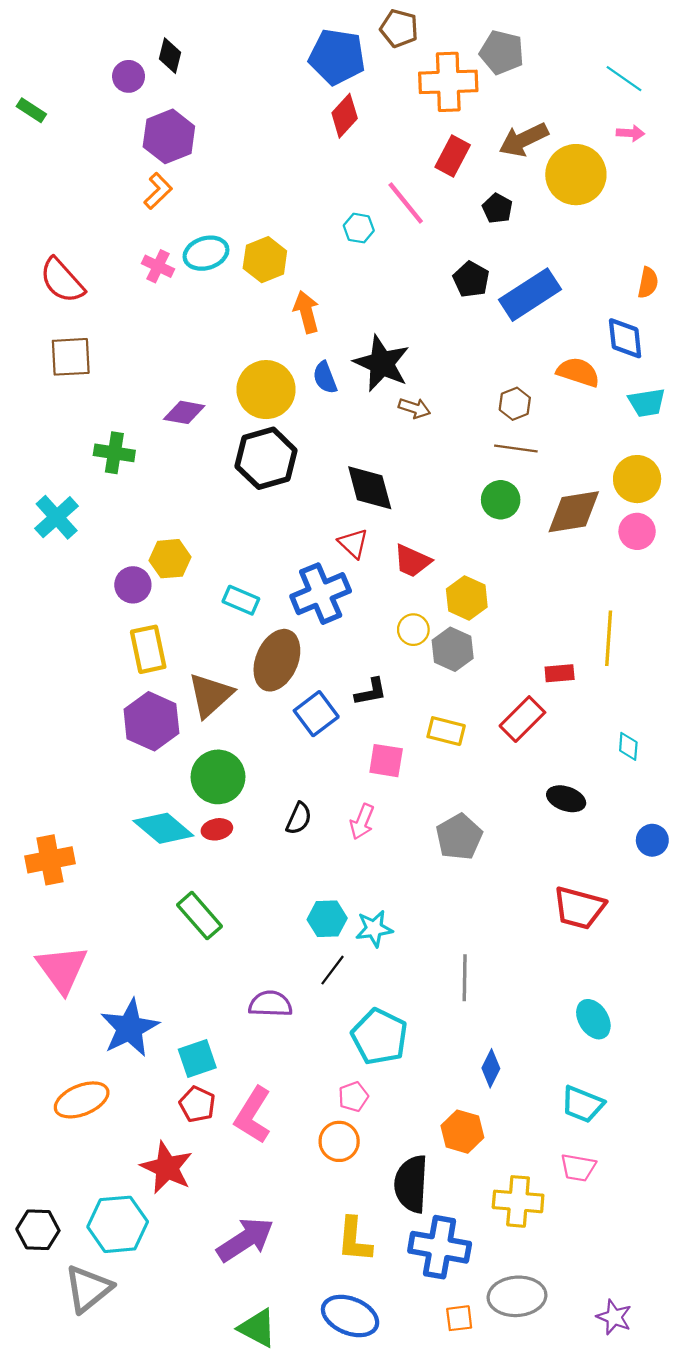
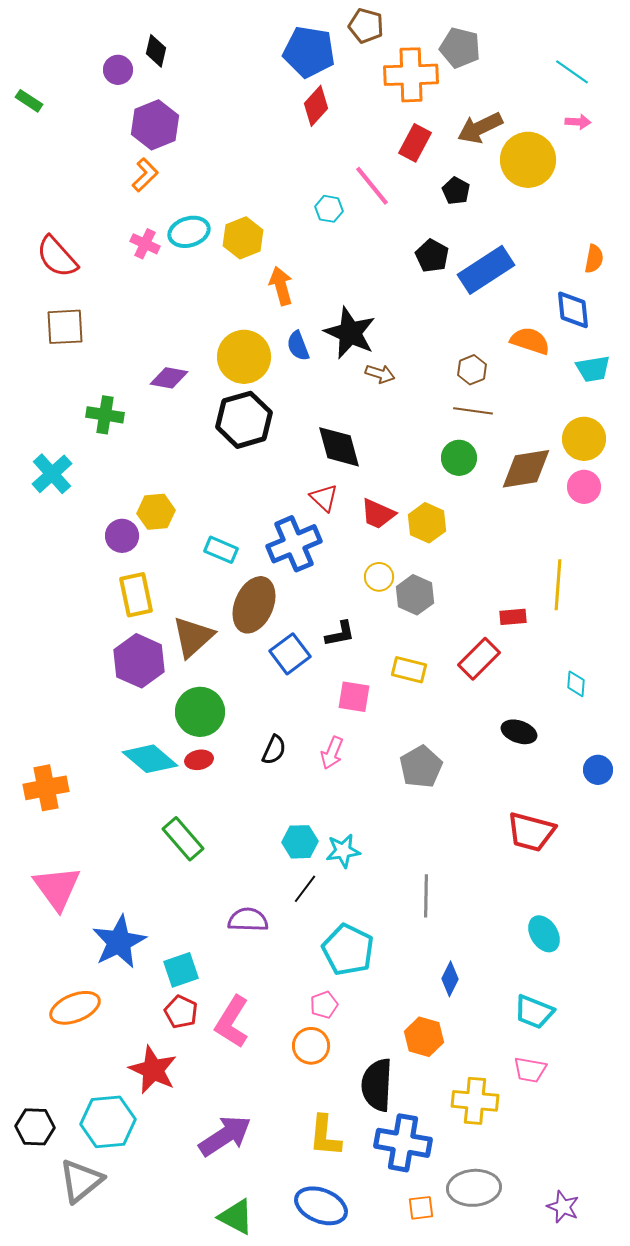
yellow hexagon: (467, 598) -> (427, 523), moved

